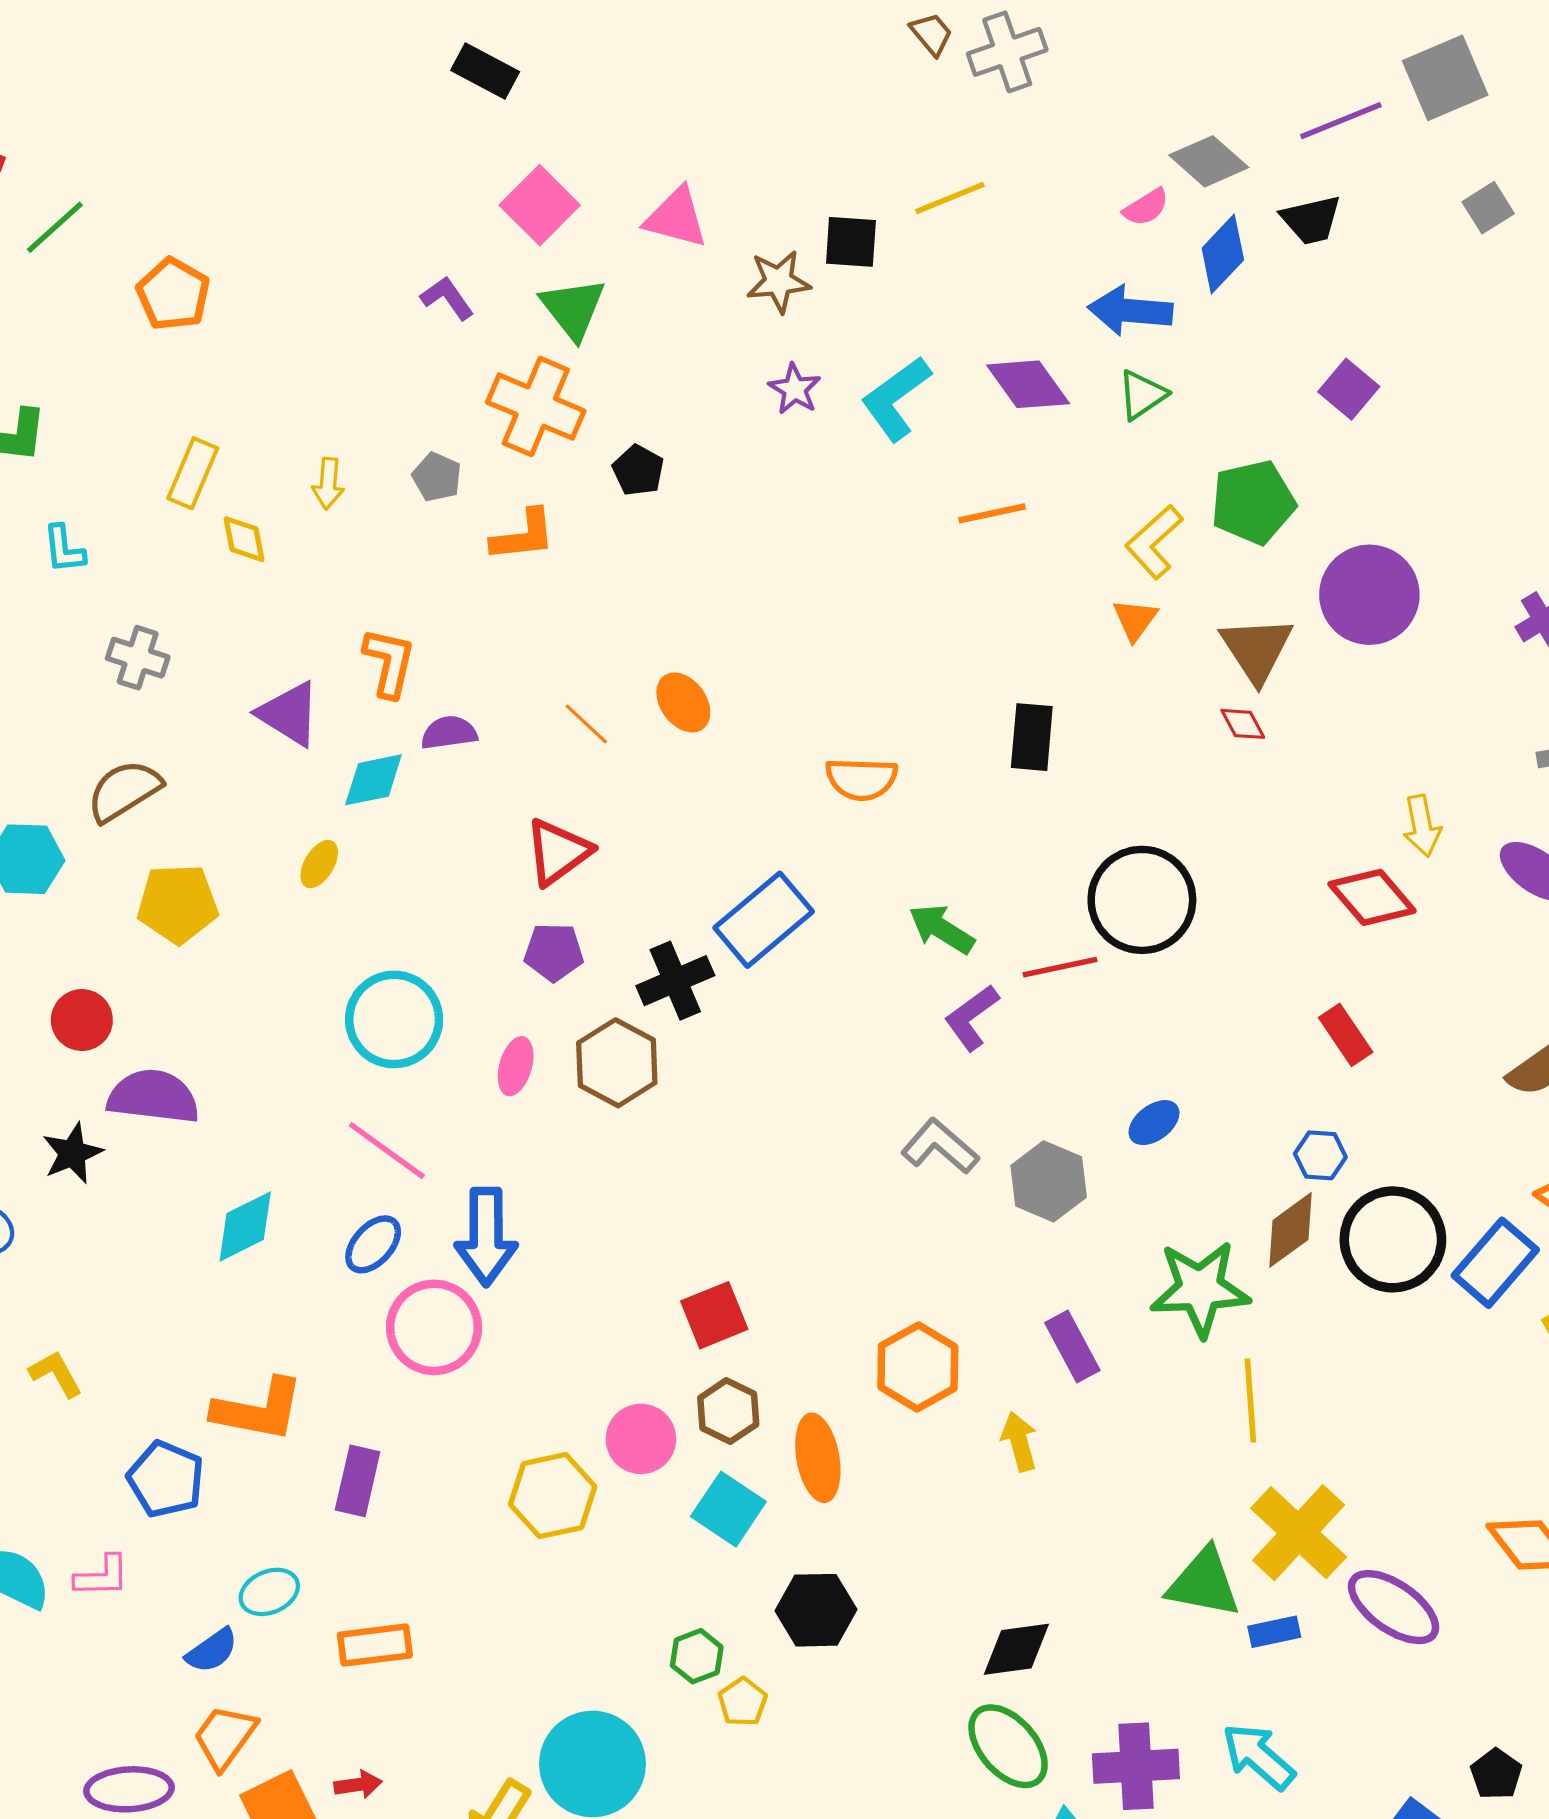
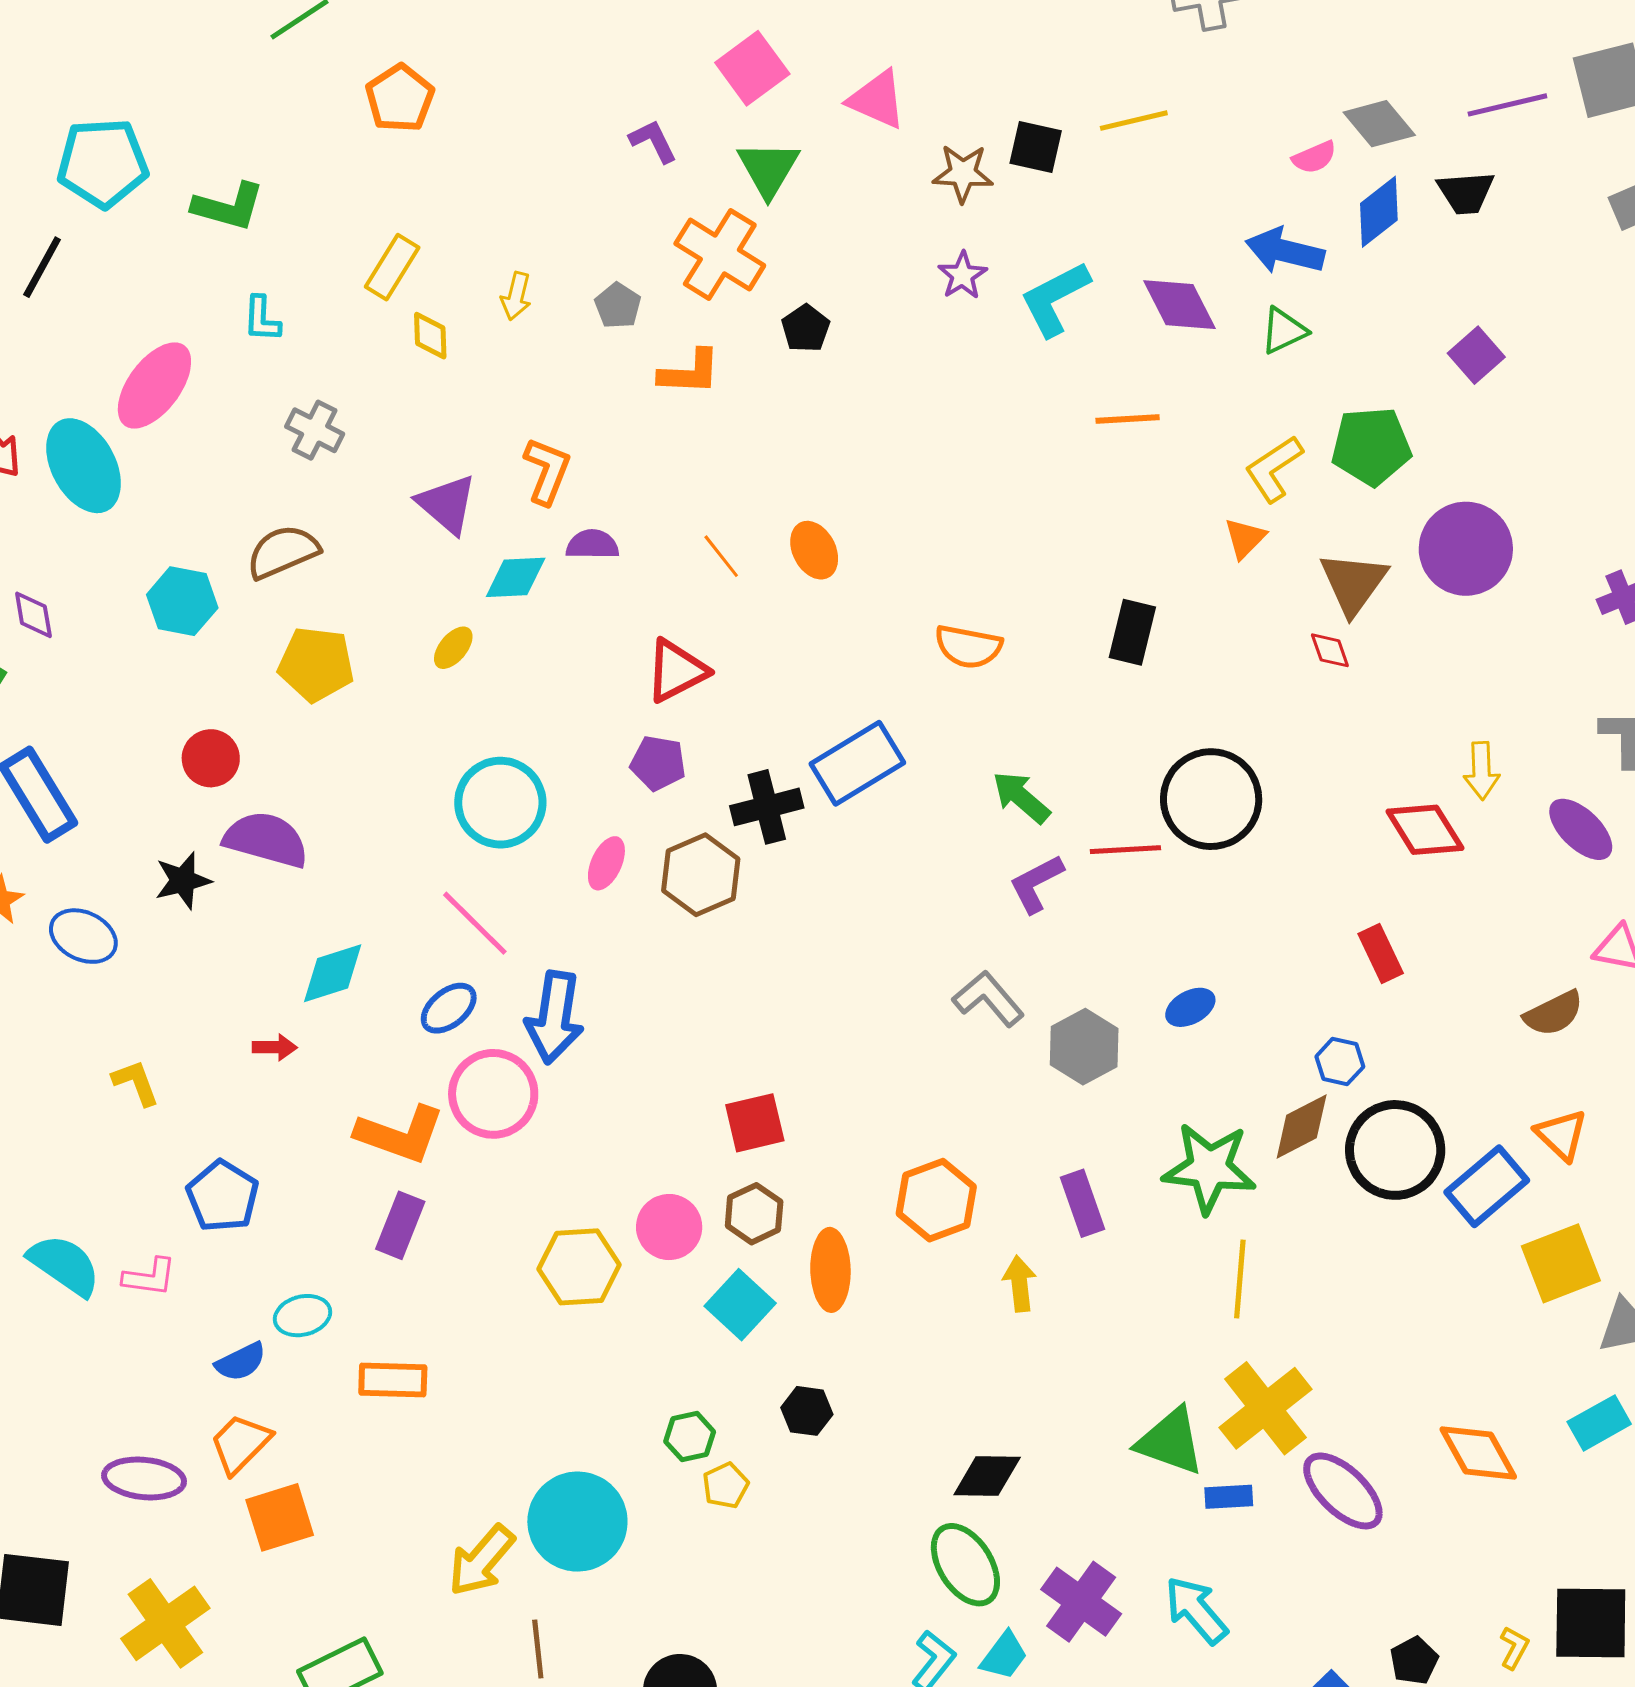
orange L-shape: (258, 1410) -> (400, 1134), moved
black hexagon: (816, 1610) -> (807, 1411), size x0.7
purple cross: (1136, 1766) -> (1081, 1602), turned 30
red arrow: (358, 1785) -> (275, 1047), moved

